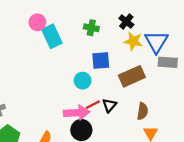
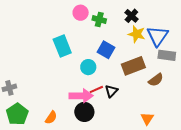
pink circle: (37, 22) -> (81, 13), moved
cyan rectangle: (52, 36) -> (62, 46), moved
blue square: (101, 60) -> (106, 50), turned 30
brown semicircle: (142, 111) -> (156, 80), moved, turned 42

